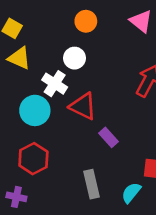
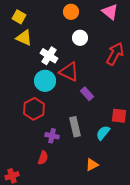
white circle: (75, 58) -> (80, 38), moved
cyan circle: (35, 110) -> (45, 81), moved
purple cross: (16, 197) -> (52, 136), moved

